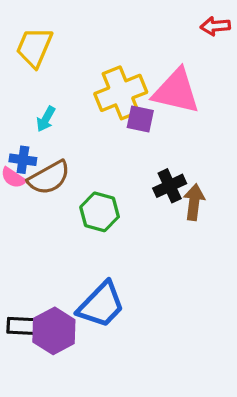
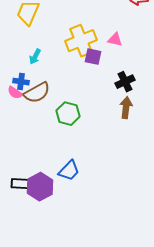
pink triangle: (176, 91) -> (115, 40), size x0.5
black cross: (170, 186) -> (125, 82), moved
blue trapezoid: (101, 305) -> (69, 171), size x0.7

